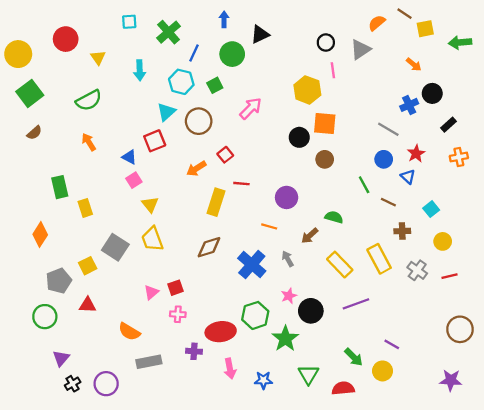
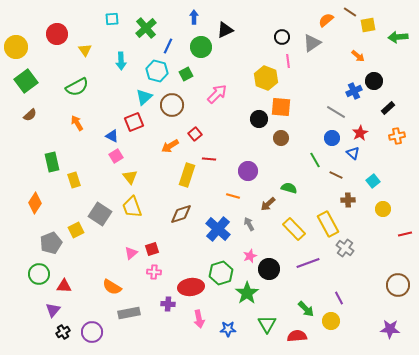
gray cross: (417, 270) -> (345, 248), moved
red line: (450, 276) -> (405, 234), moved
red triangle: (88, 305) -> (64, 286), moved
purple line: (392, 344) -> (339, 298), turned 32

